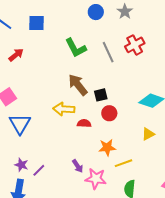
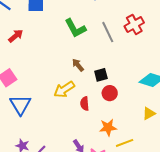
brown arrow: (78, 85) -> (78, 65), size x0.6
yellow arrow: (64, 109) -> (64, 89), turned -35
red semicircle: (84, 123) -> (85, 104), turned -96

